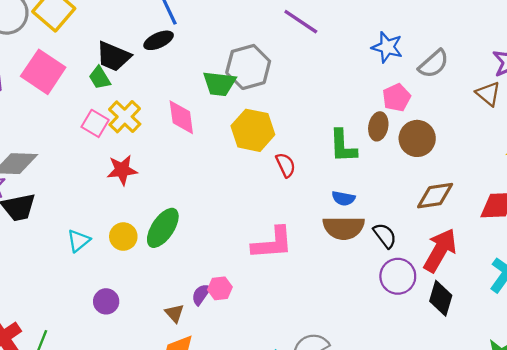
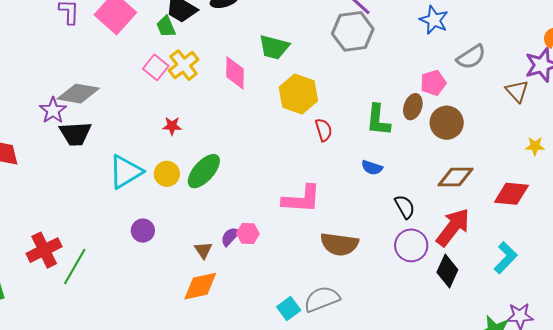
blue star: (387, 47) -> (434, 20), moved
gray hexagon: (248, 67) -> (353, 31), moved
red star: (122, 170) -> (172, 126), moved, size x0.7
brown semicircle: (344, 228) -> (339, 244), moved
cyan triangle: (79, 241) -> (126, 172), size x1.6

